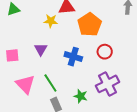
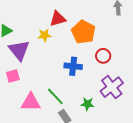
purple triangle: (41, 49) -> (19, 50), moved, size x1.6
pink triangle: (25, 84) -> (31, 102), turned -35

